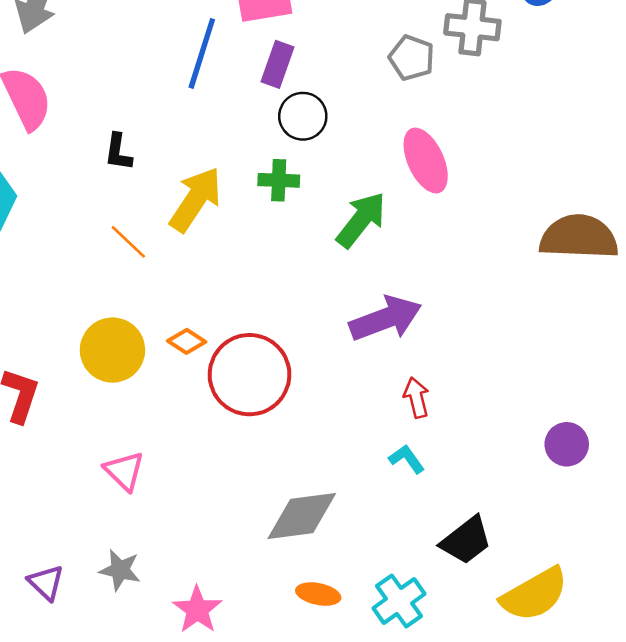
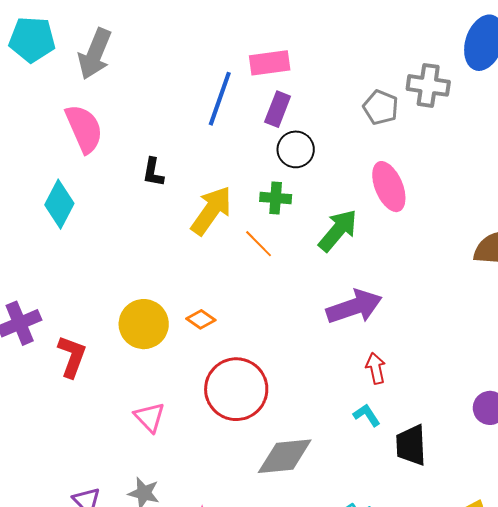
orange line: (128, 242) -> (259, 244), moved
red circle: (249, 375) -> (236, 389), moved
black trapezoid: (466, 540) -> (411, 445), moved, turned 123

